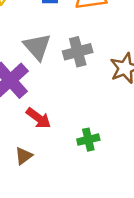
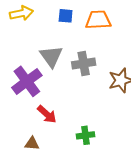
brown triangle: (24, 156) -> (32, 144), turned 35

